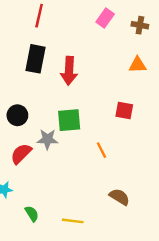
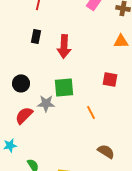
black rectangle: (35, 59) -> (36, 36), size x0.6

